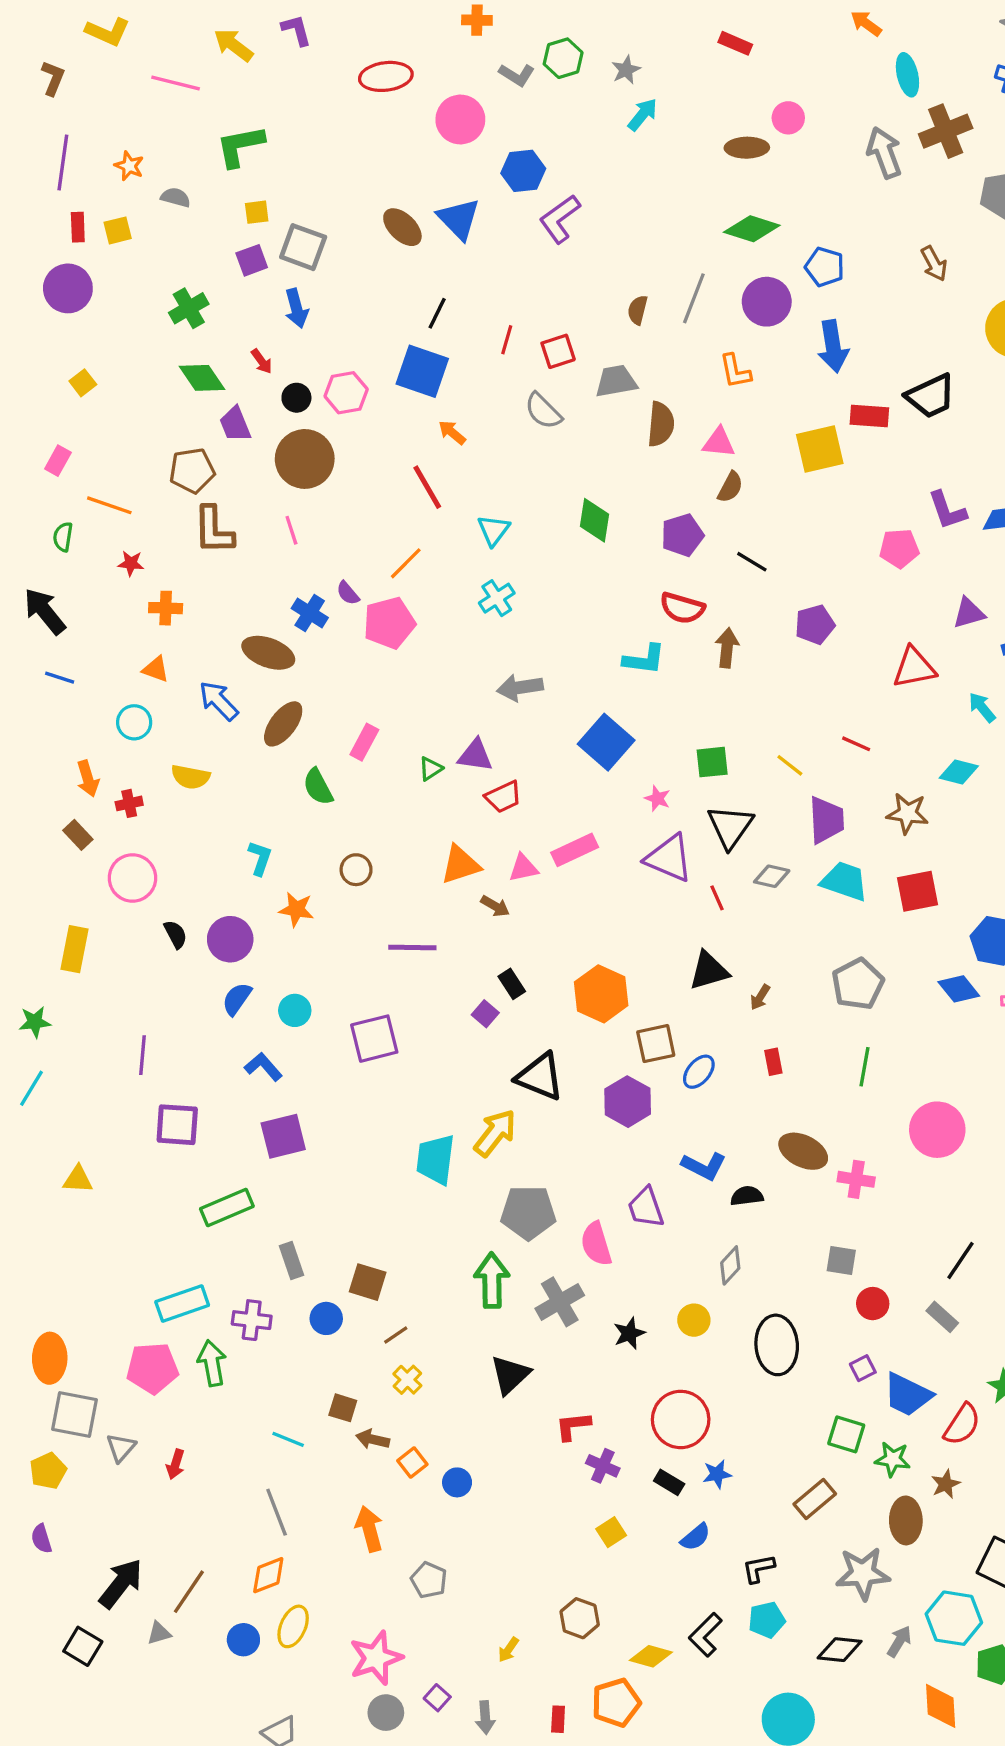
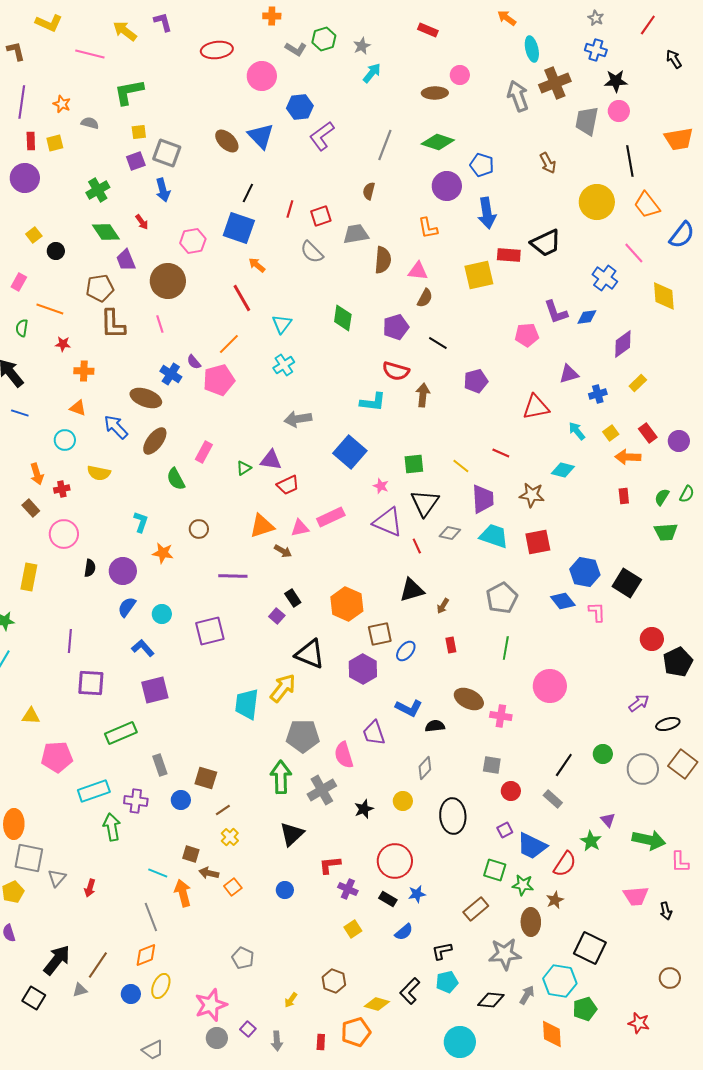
brown L-shape: (53, 78) -> (16, 51), turned -35
gray line: (694, 298) -> (385, 145), moved
black circle: (296, 398) -> (56, 251), moved
black semicircle: (176, 934) -> (90, 568), turned 36
pink pentagon: (152, 1368) -> (57, 757), moved
blue circle: (457, 1482) -> (285, 890), moved
orange arrow: (369, 1529) -> (183, 893), moved

